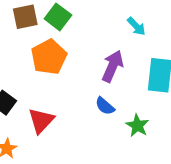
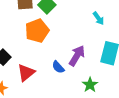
purple arrow: (112, 66) -> (77, 56), moved
blue semicircle: (105, 106) -> (58, 67), moved

